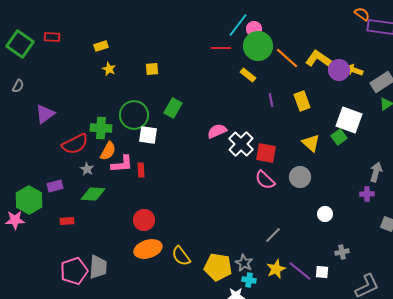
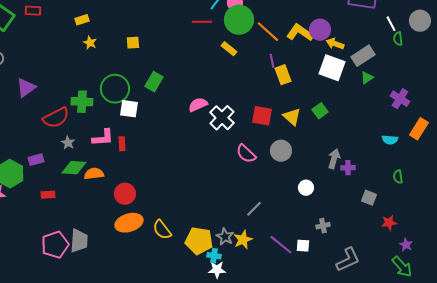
purple circle: (339, 70) -> (320, 30), moved
purple line: (271, 100) -> (272, 61), moved
white square: (349, 120) -> (332, 68), moved
orange semicircle: (108, 151) -> (94, 174), moved, turned -126
red square: (266, 153) -> (262, 116), moved
gray arrow: (376, 172) -> (334, 159), moved
yellow star: (276, 269) -> (243, 240), moved
cyan cross: (249, 280) -> (214, 256), moved

